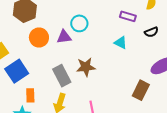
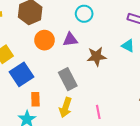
cyan circle: (79, 23) -> (84, 14), moved
brown star: (86, 67) -> (96, 56), moved

